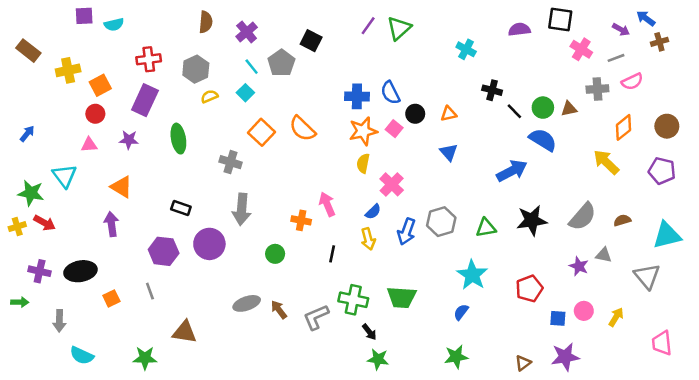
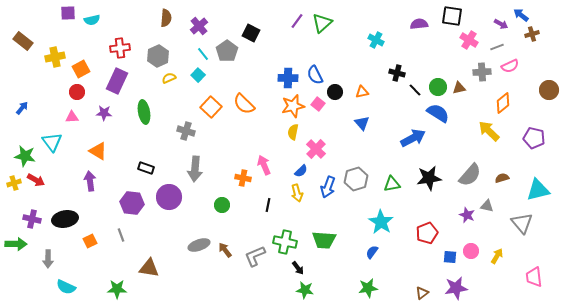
brown circle: (667, 126) -> (549, 90), moved
green arrow: (20, 302) -> (16, 244), size x1.5

